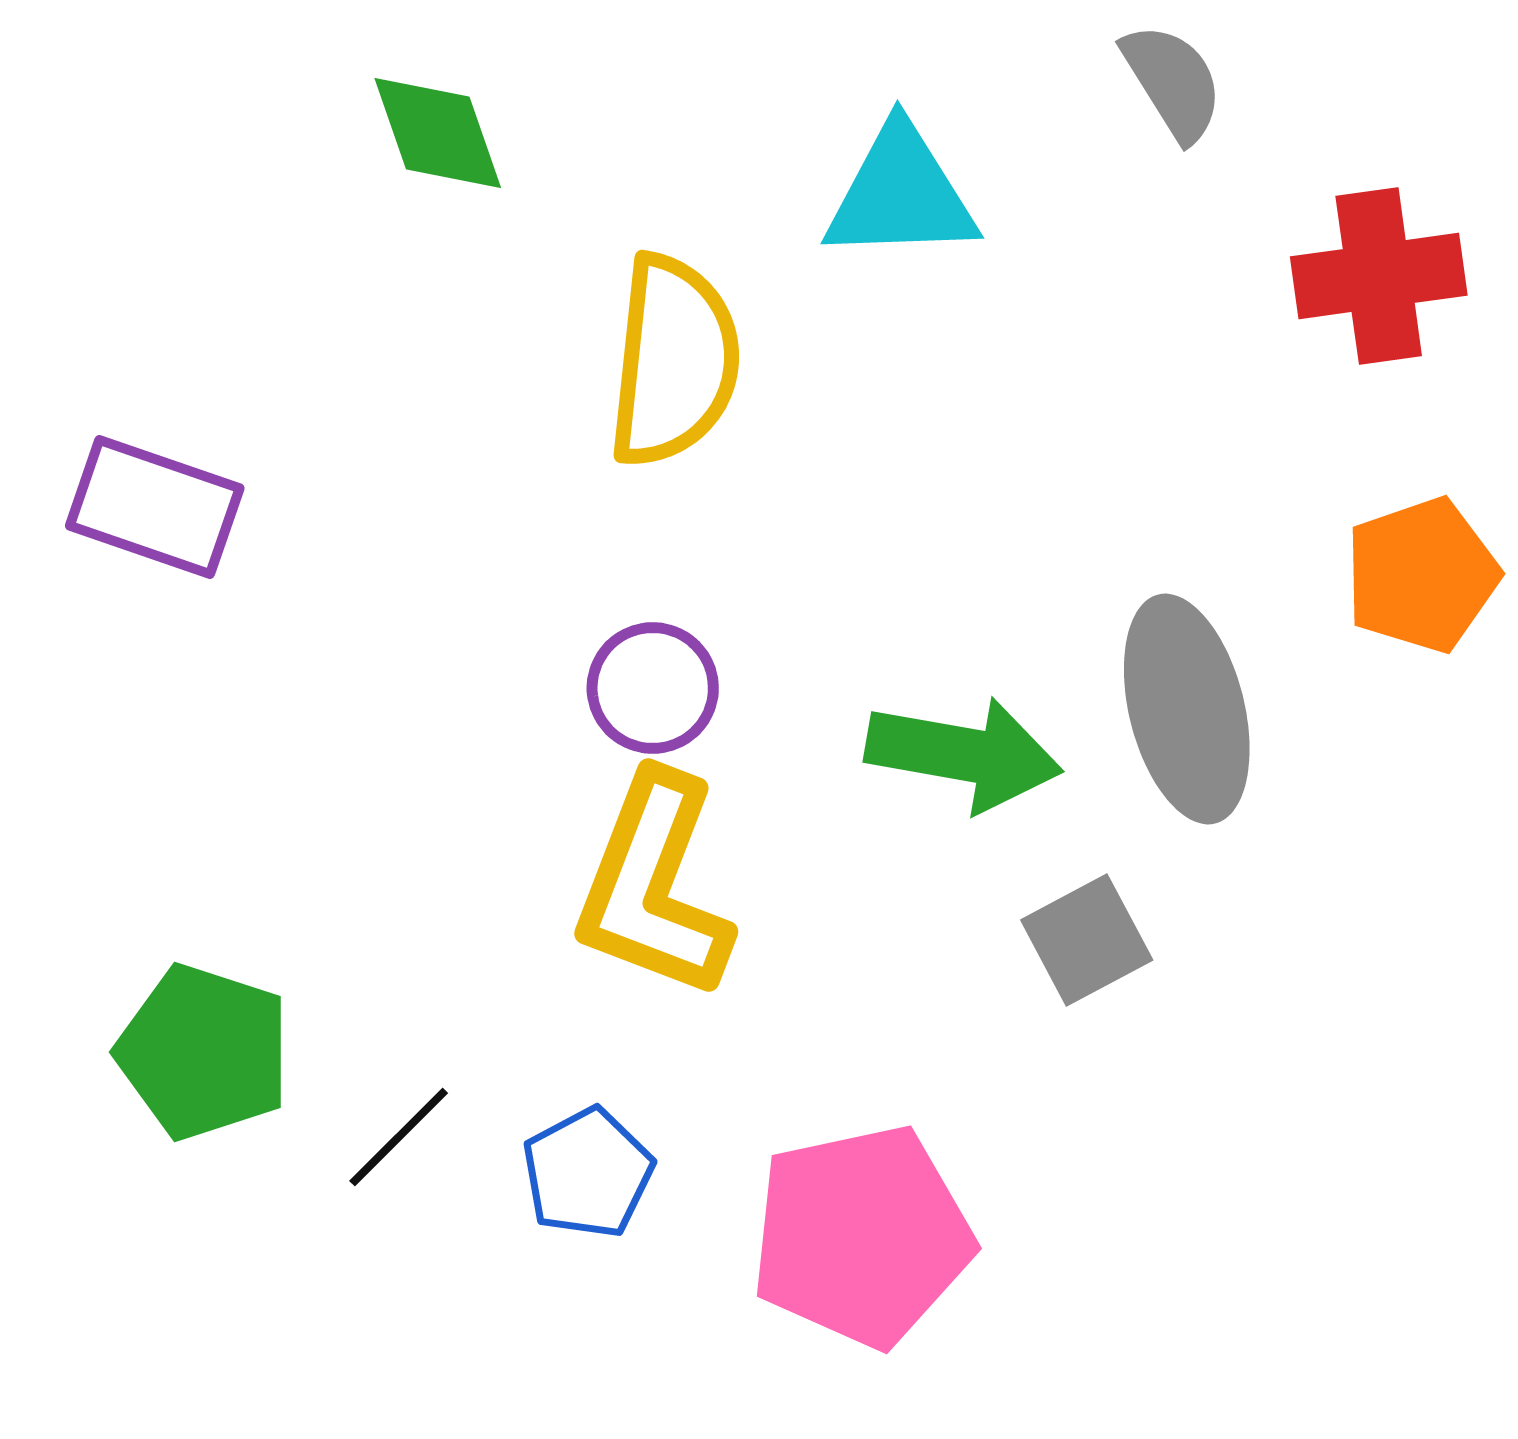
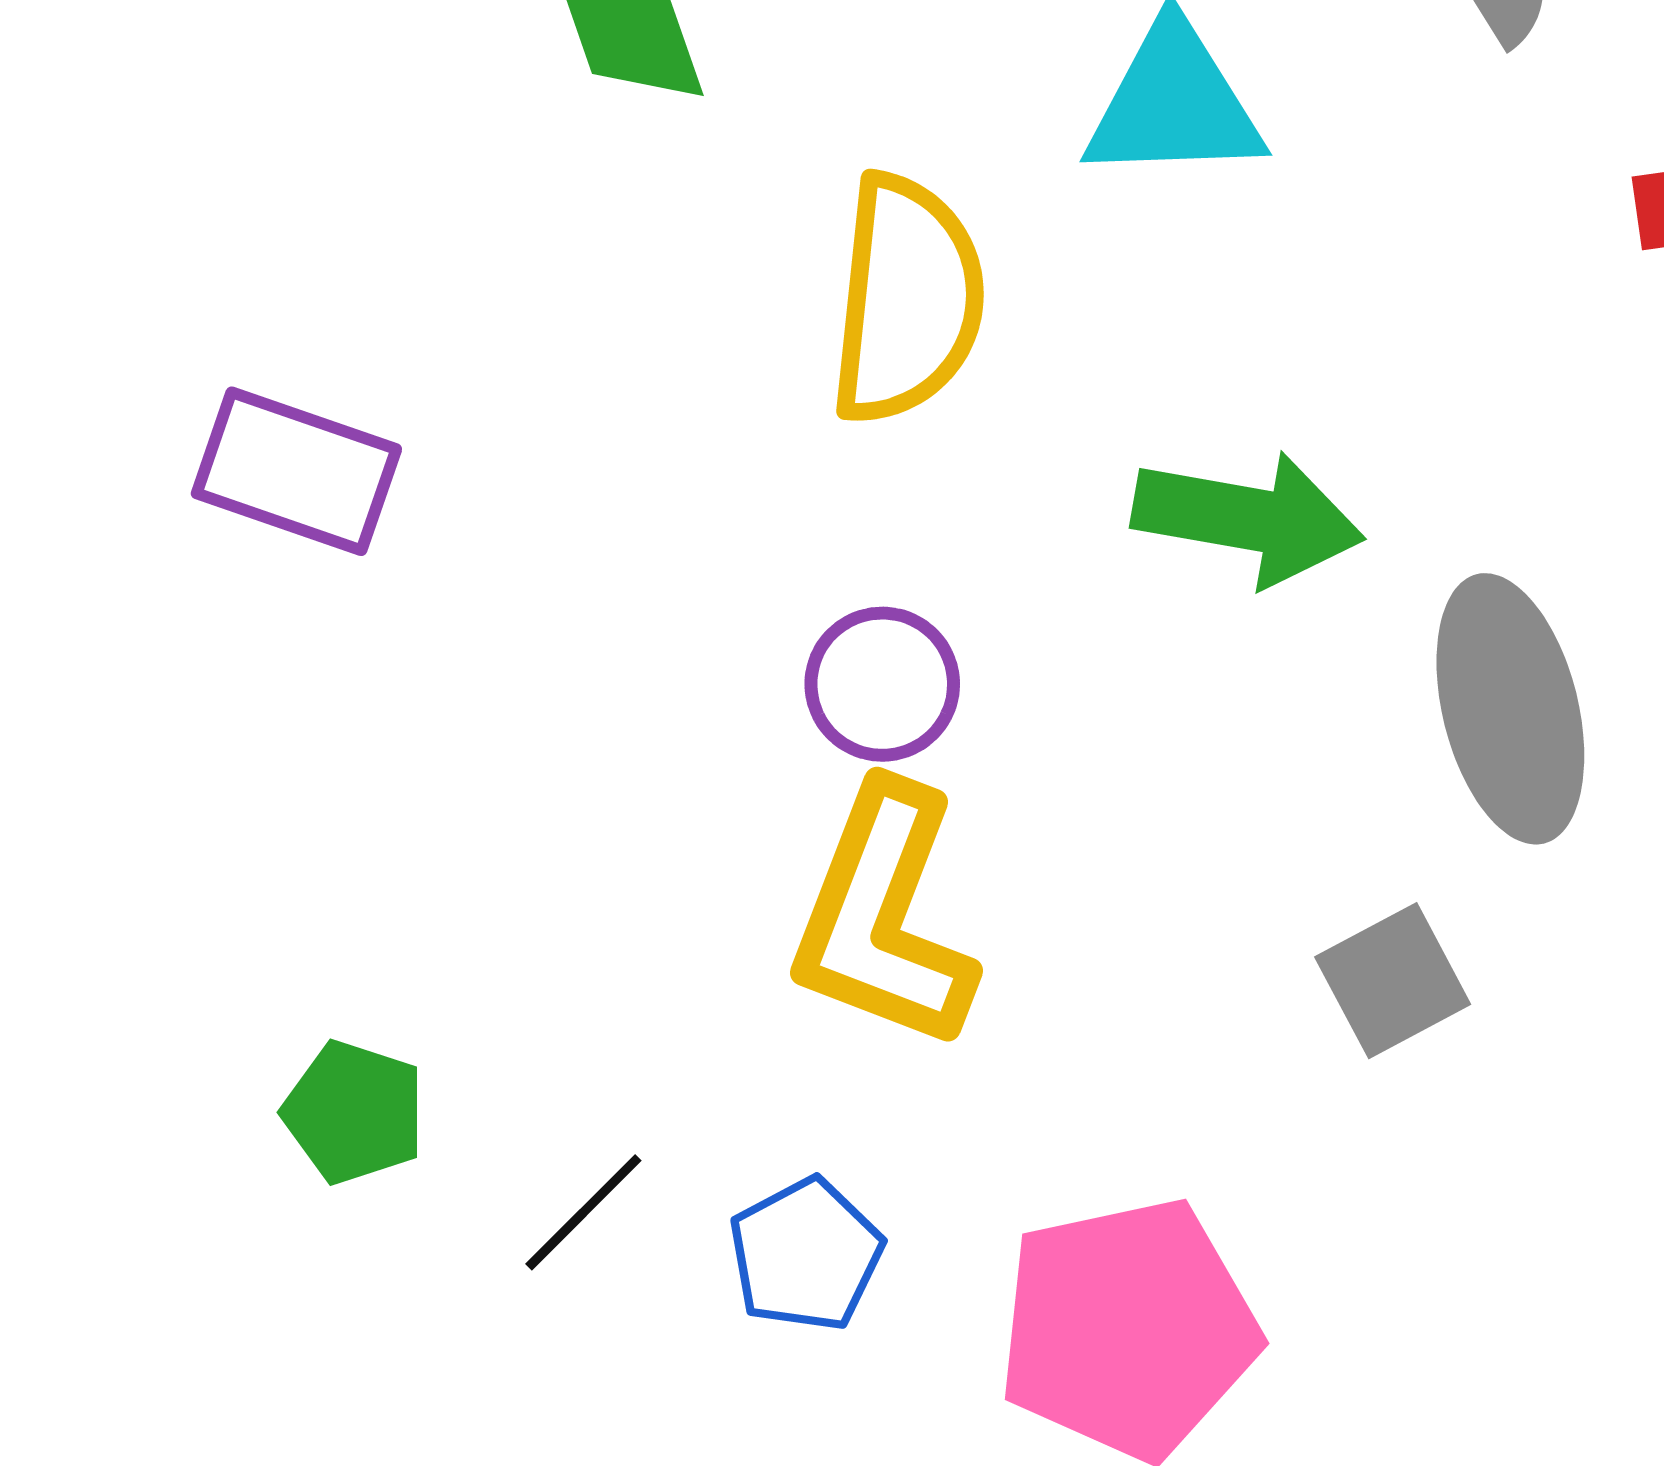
green arrow: (964, 754) -> (1248, 518), moved
green pentagon: (204, 1052) -> (354, 1112), size x0.7

